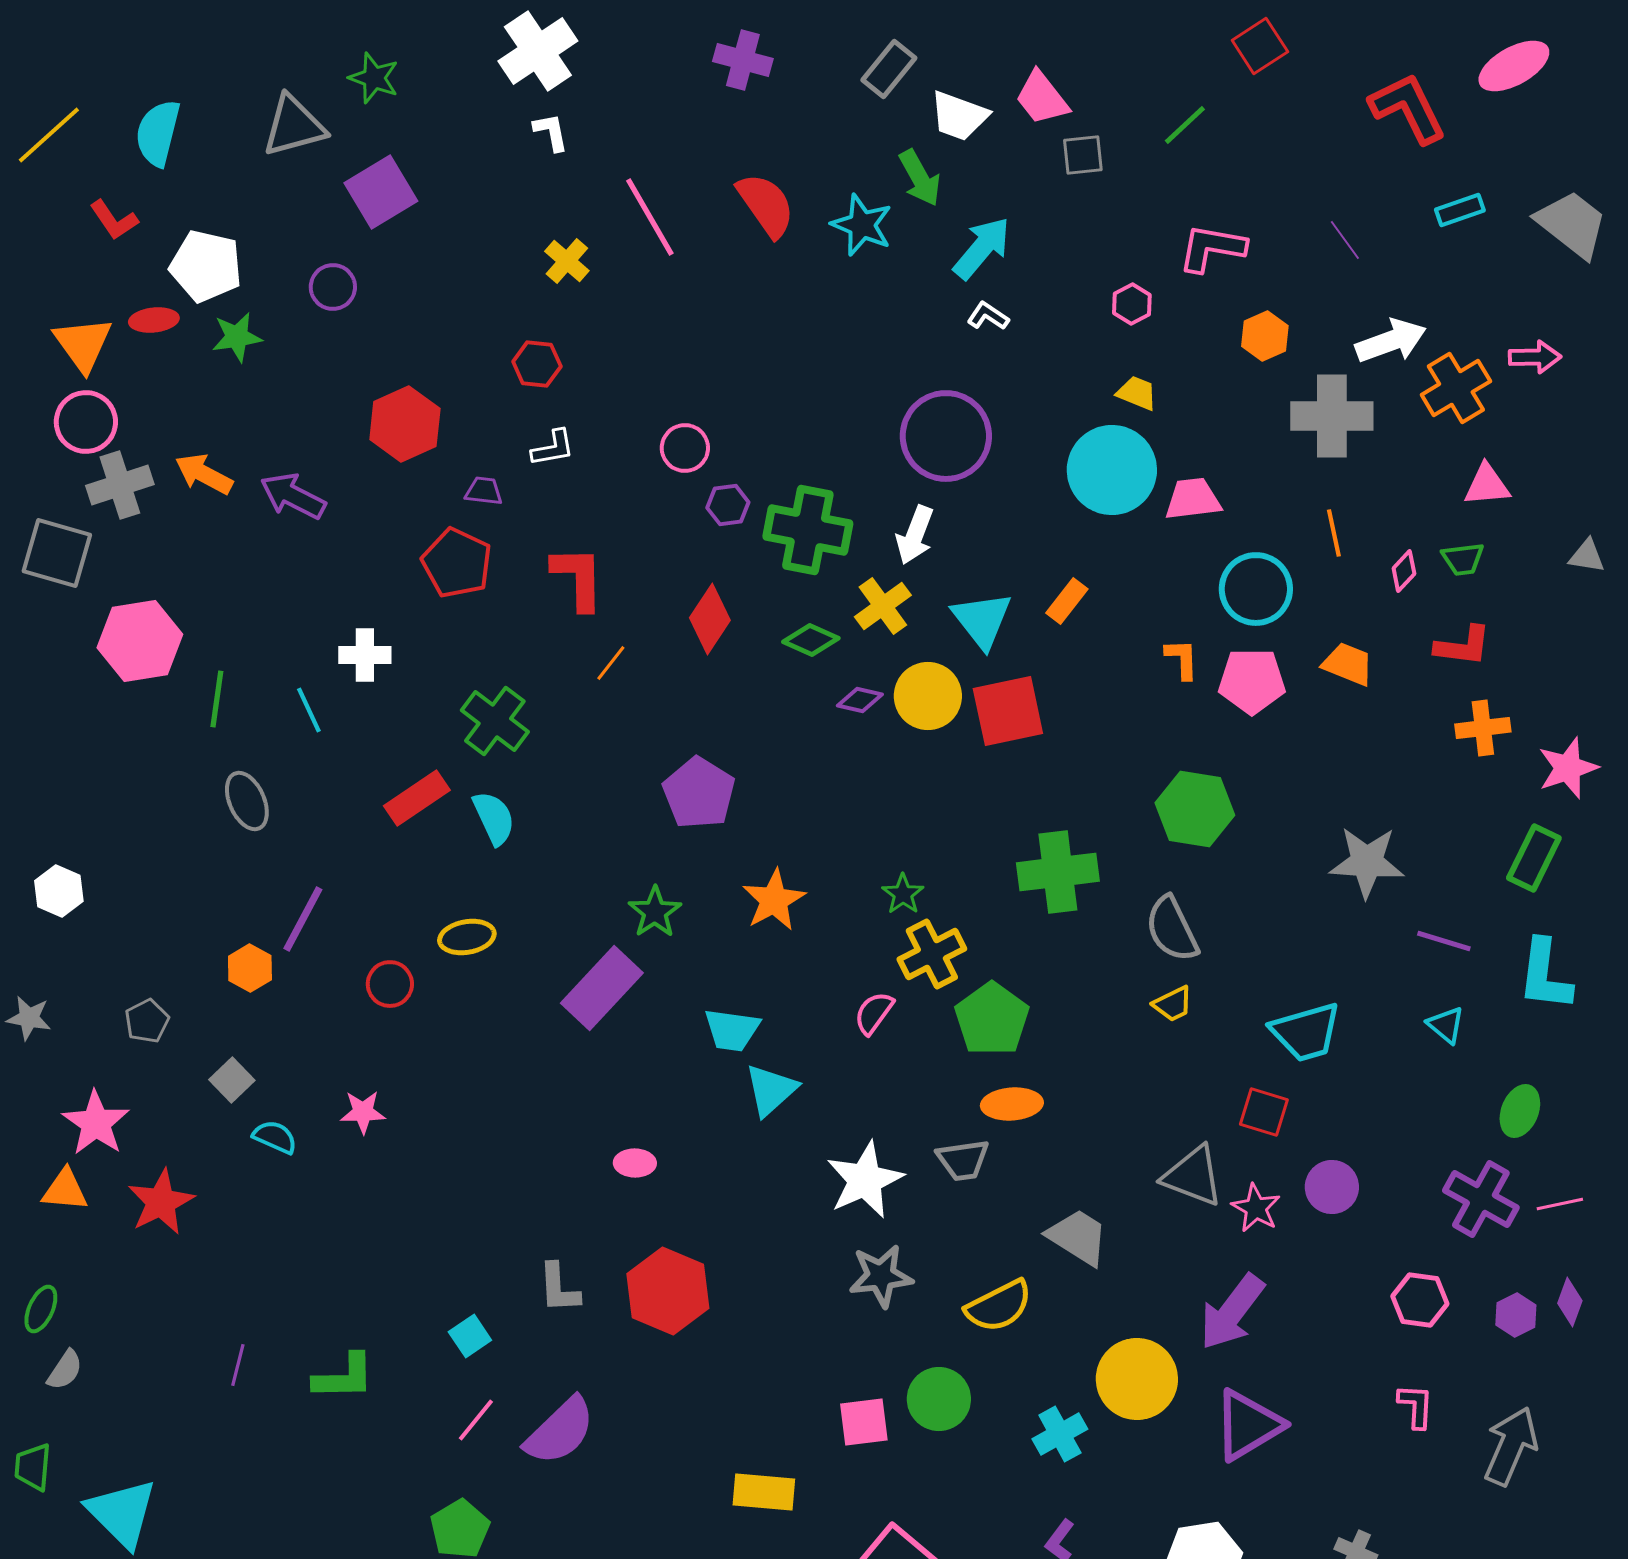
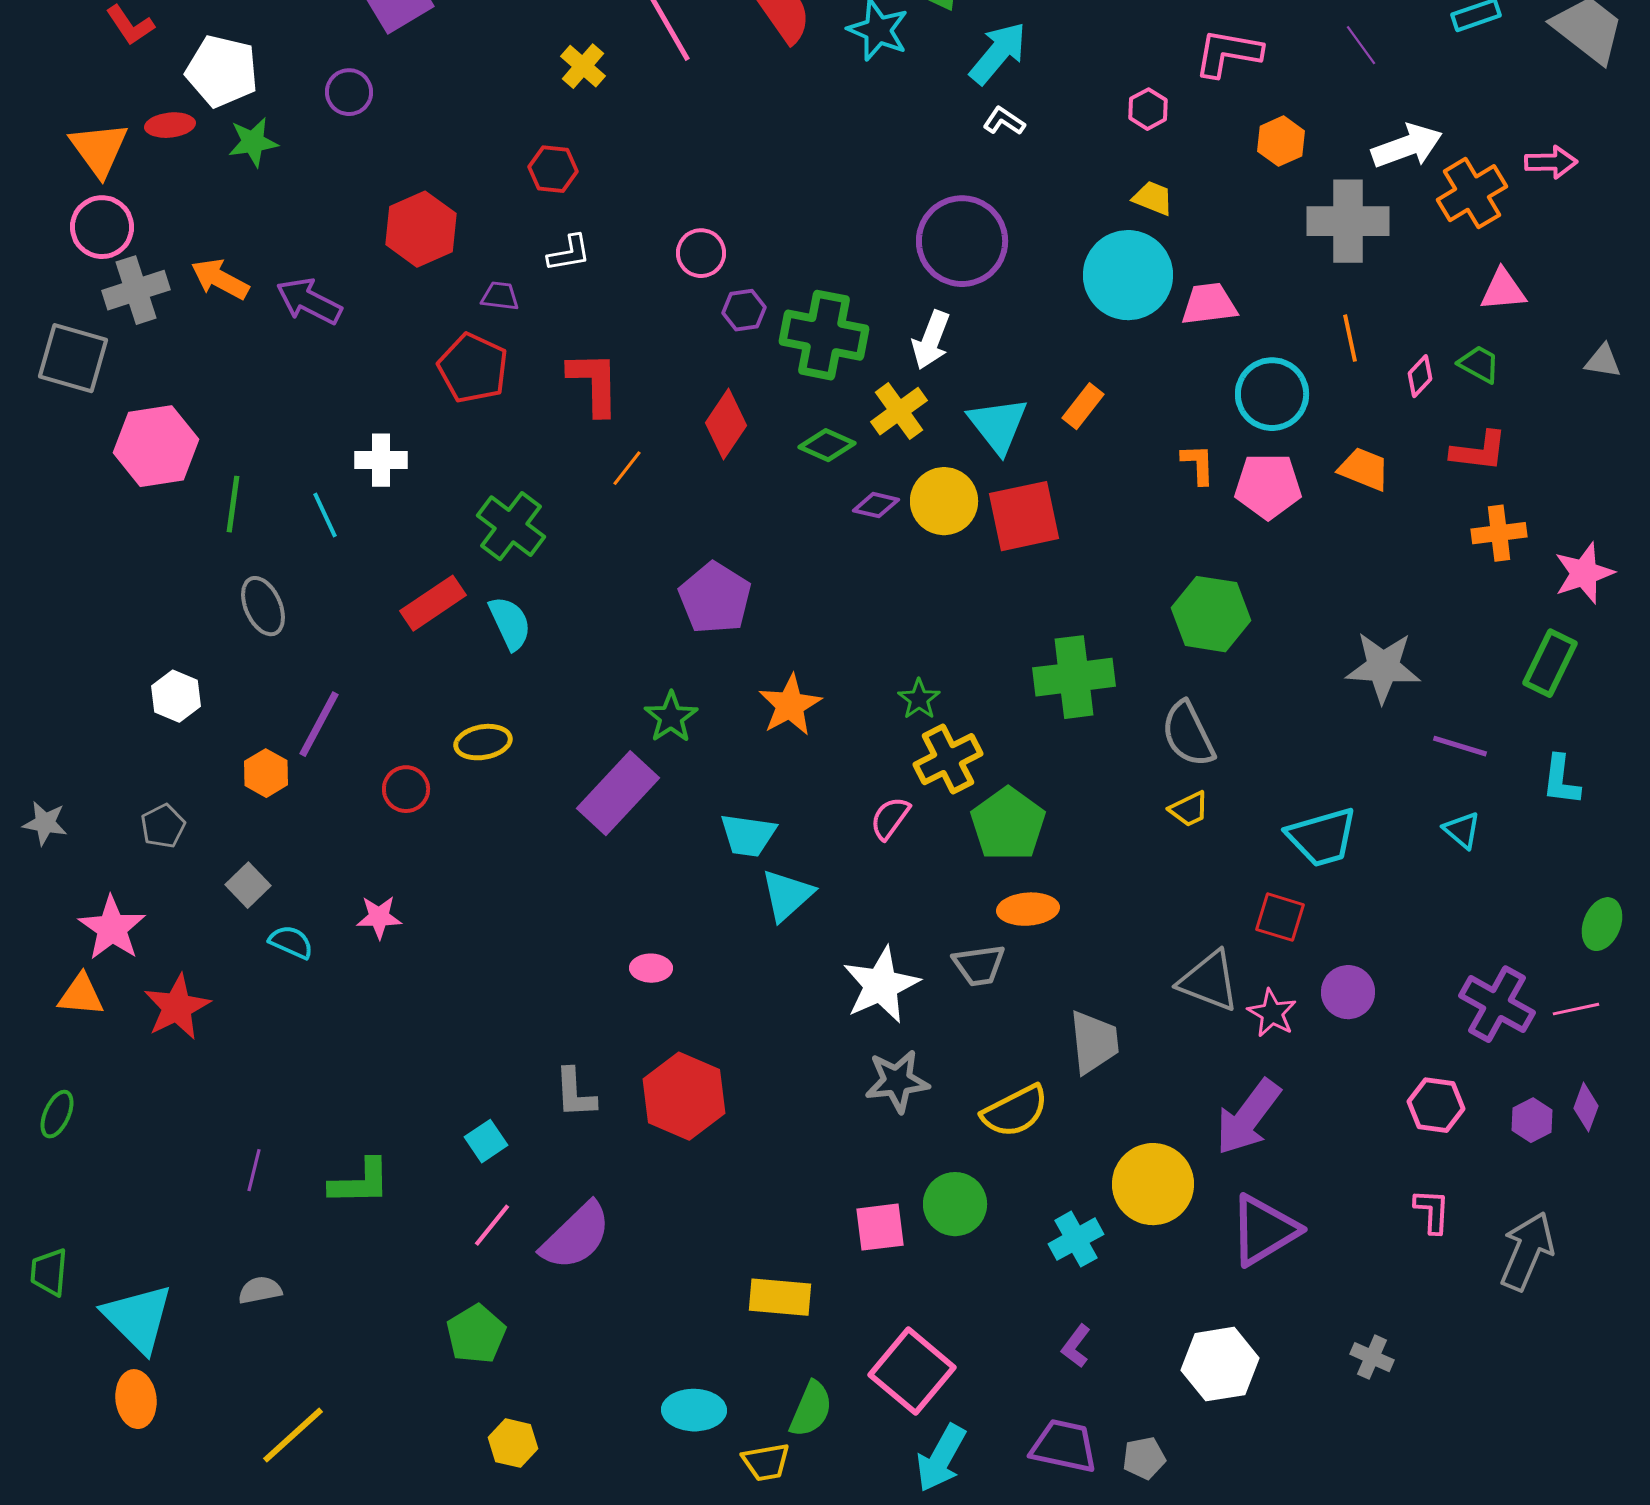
green trapezoid: (1463, 559) -> (1479, 364), turned -144
white hexagon: (59, 891) -> (176, 696), moved
cyan L-shape: (1545, 975) -> (1561, 780), size x0.7
green ellipse: (1520, 1111) -> (1602, 924), moved
gray trapezoid: (1078, 1237) -> (1094, 1042), turned 52
gray semicircle: (65, 1370) -> (260, 1290), moved, turned -135

